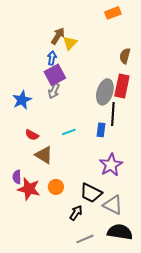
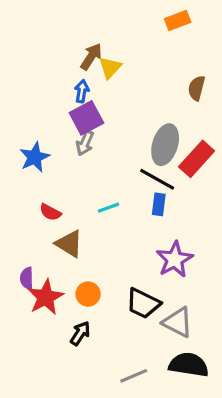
red rectangle: (122, 86) -> (197, 159), moved, turned 30
black line: (113, 114) -> (157, 179), moved, turned -65
red star: (29, 189) -> (46, 297), turned 30
black arrow: (76, 213) -> (80, 333), moved

